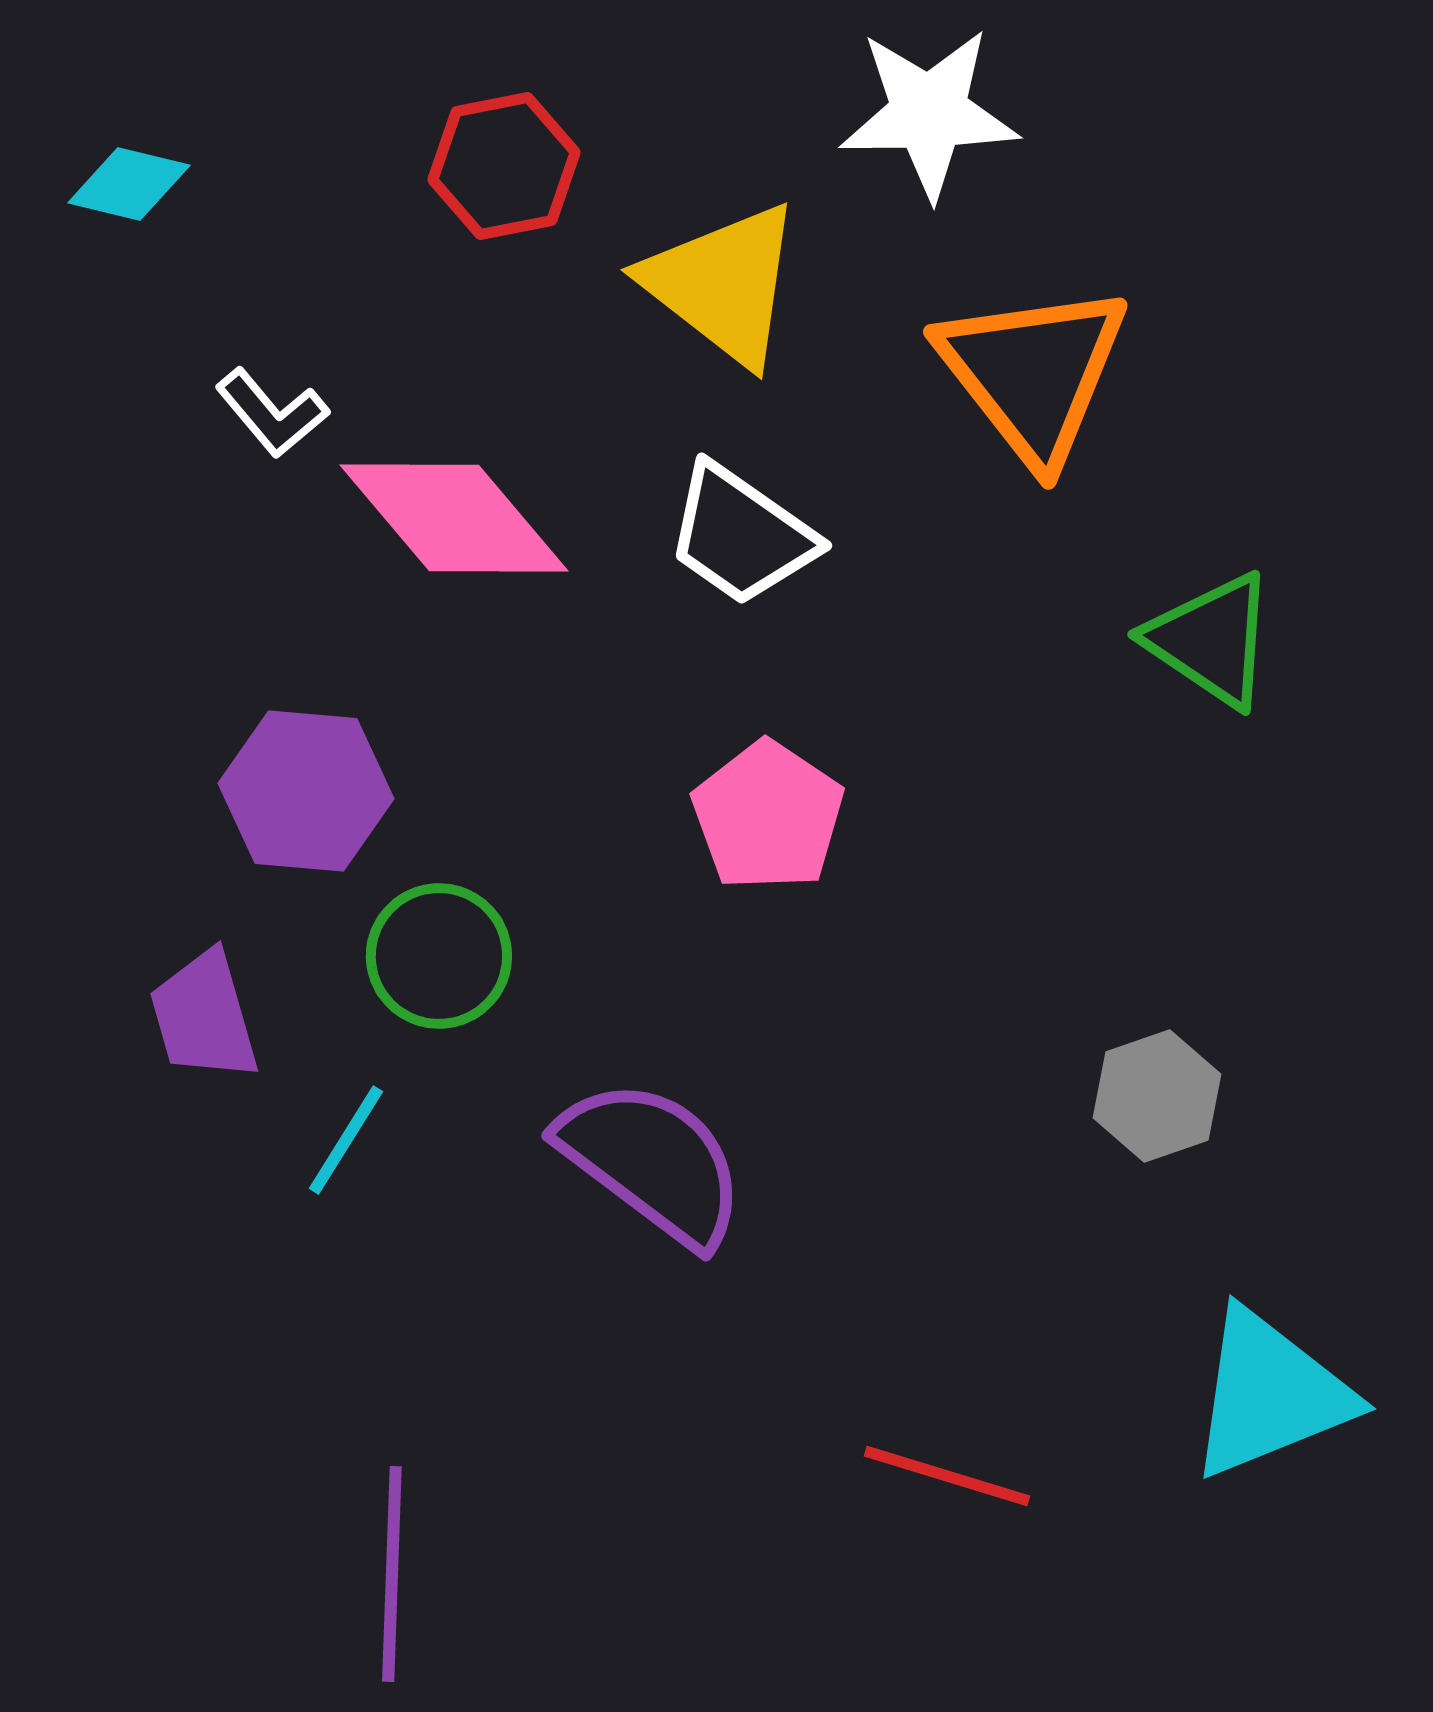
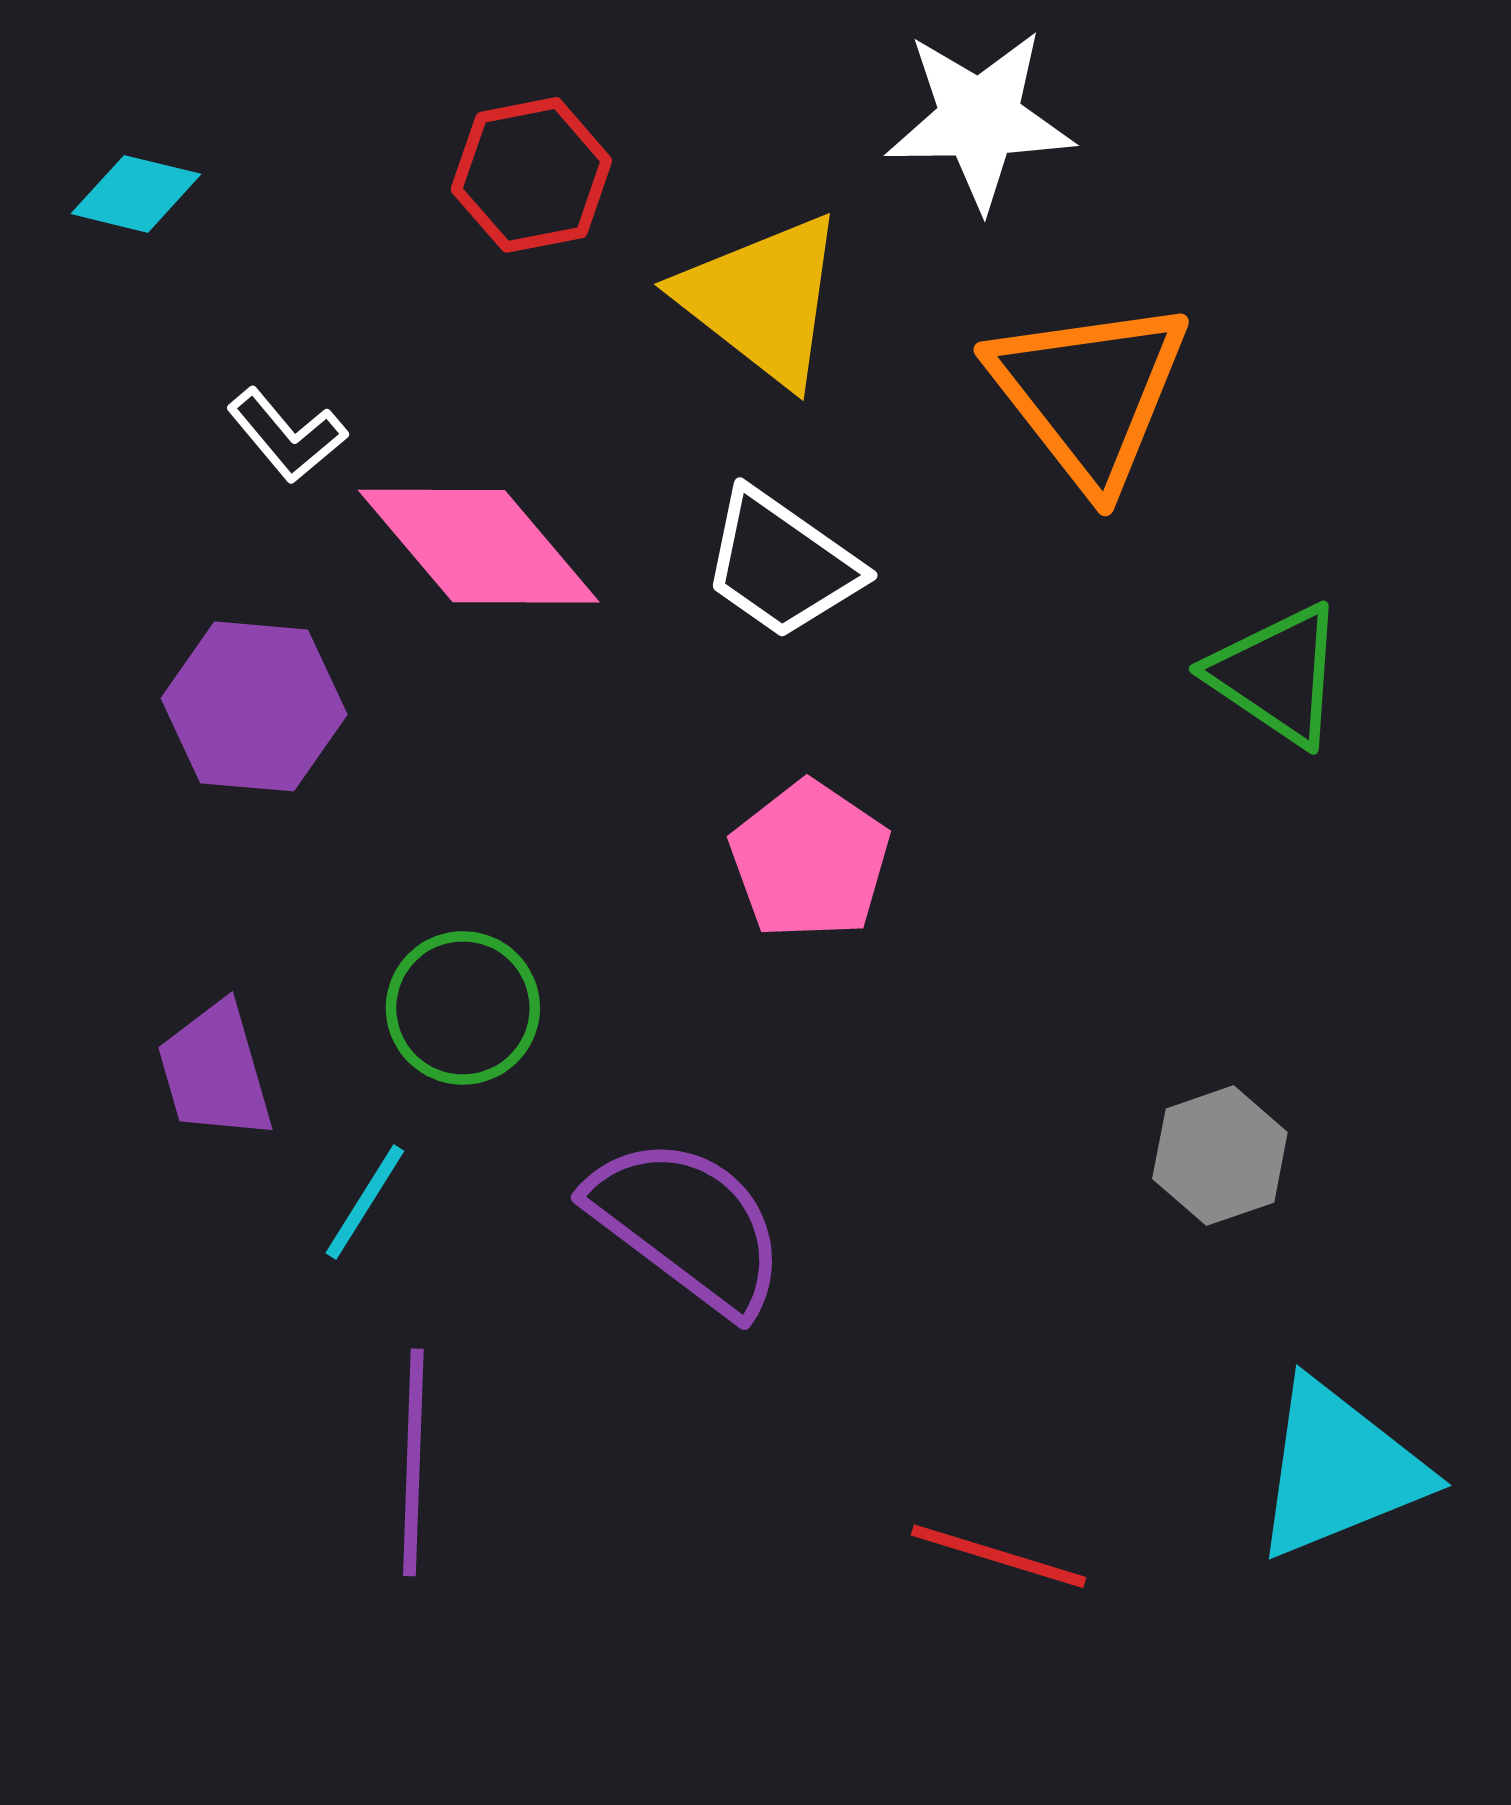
purple hexagon: (306, 791) -> (254, 706), moved
purple line: (392, 1574) -> (413, 1462), moved

